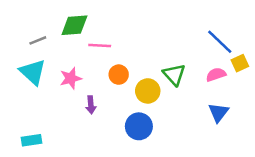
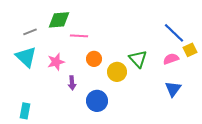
blue circle: (139, 126) -> (97, 101), moved
cyan rectangle: (31, 140) -> (25, 111), turned -70

